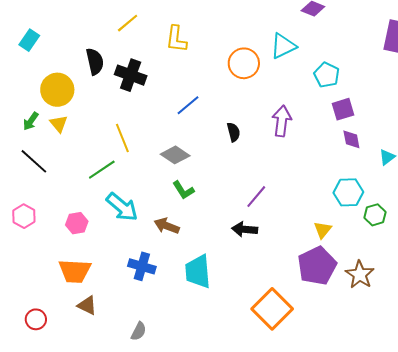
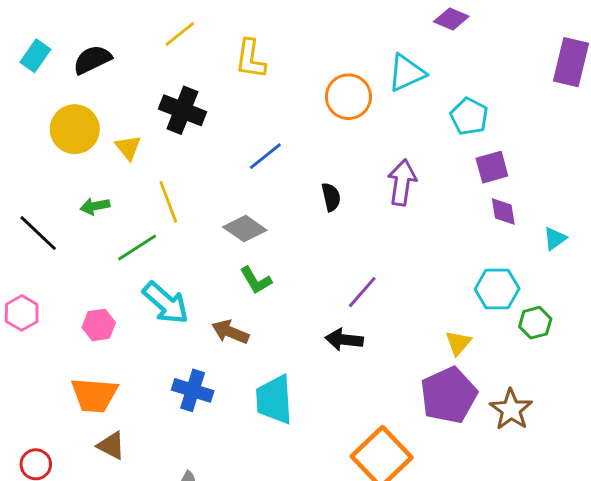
black semicircle: (95, 61) -> (92, 60), moved, turned -104
green arrow: (31, 121) -> (95, 206), moved, turned 42
yellow triangle: (59, 124) -> (128, 148), moved

